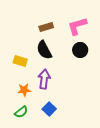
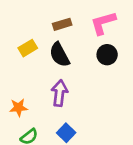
yellow rectangle: (20, 61) -> (28, 48), moved, turned -48
orange star: (24, 90) -> (19, 108), moved

